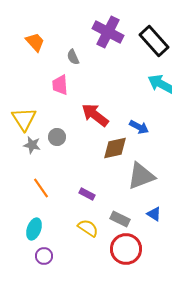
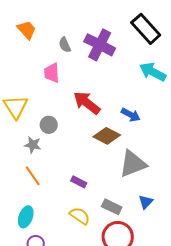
purple cross: (108, 32) -> (100, 45), moved
gray star: (32, 145) -> (33, 145), moved
brown diamond: (115, 148) -> (107, 136), turned 40
blue triangle: (154, 214) -> (146, 202), turned 42

